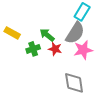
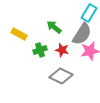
green arrow: (47, 35) -> (54, 27), moved
gray diamond: (74, 83) -> (61, 76), moved, turned -55

